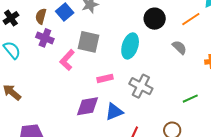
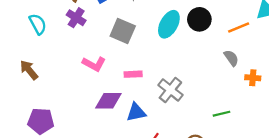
cyan ellipse: (130, 46) -> (169, 24), moved
gray semicircle: (179, 47) -> (231, 58), moved
pink L-shape: (67, 60) -> (94, 64), moved, turned -115

